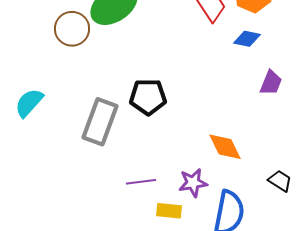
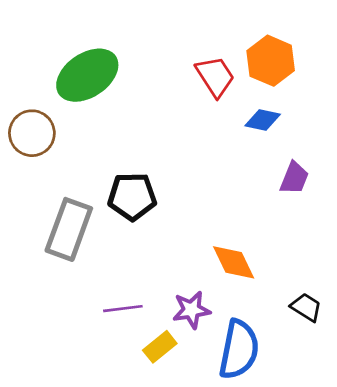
brown circle: (72, 29) -> (32, 133), moved
yellow rectangle: (169, 211) -> (160, 347), turned -45

